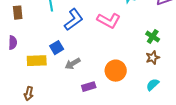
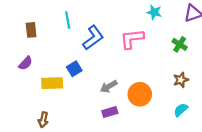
pink L-shape: (109, 21) -> (132, 39), turned 145
green cross: (153, 37) -> (180, 44), moved
purple semicircle: (13, 43) -> (26, 63), turned 40
gray arrow: (73, 64) -> (109, 87), moved

